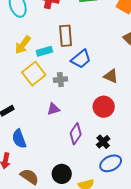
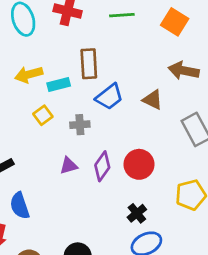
yellow arrow: (23, 45) -> (29, 74), turned 36
yellow square: (34, 74) -> (43, 115), size x0.6
brown triangle: (111, 76) -> (153, 100), moved
purple diamond: (76, 134) -> (102, 166), moved

